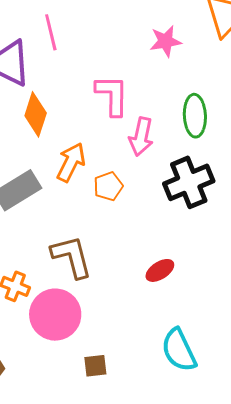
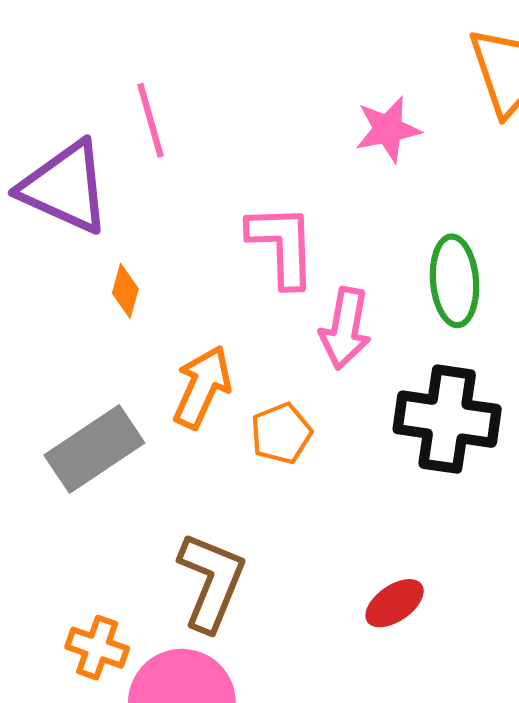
orange diamond: (36, 114) -> (125, 291), size x0.6
black cross: (189, 182) -> (447, 419), turned 33
brown L-shape: (72, 257) -> (211, 582), turned 39

